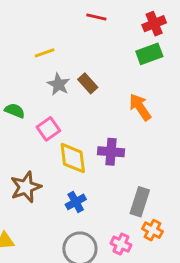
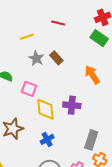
red line: (96, 17) -> (58, 23), moved
green rectangle: (149, 54) -> (99, 38), turned 54
pink square: (48, 129) -> (29, 89), turned -35

